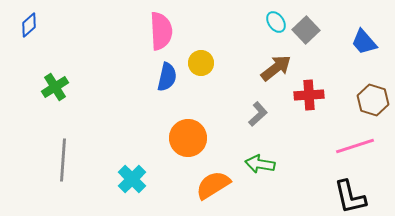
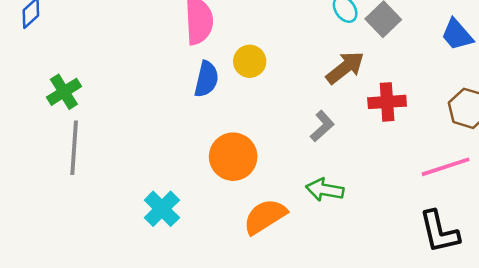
gray line: (63, 160) -> (74, 148), moved

